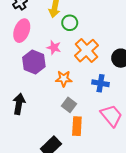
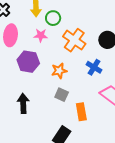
pink star: (54, 47) -> (41, 35), moved
blue cross: (101, 83) -> (94, 67), turned 35
gray square: (69, 105) -> (62, 95), moved

